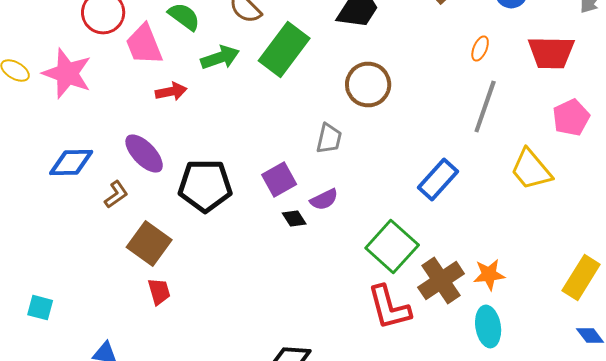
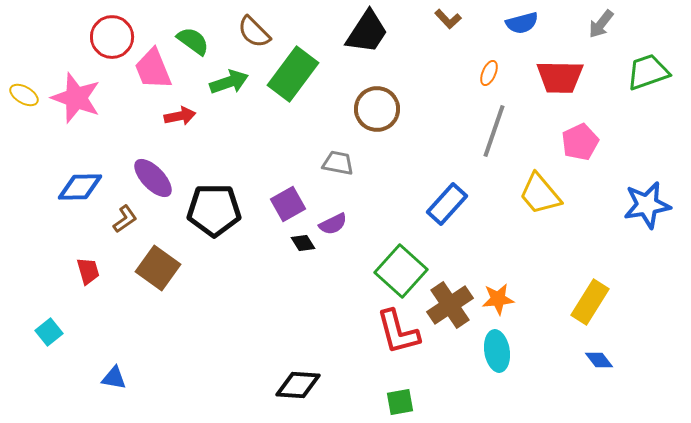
gray trapezoid: (329, 138) -> (338, 163), turned -92
red trapezoid: (159, 292) -> (88, 271), moved
cyan square: (40, 308) -> (49, 332), turned 36

